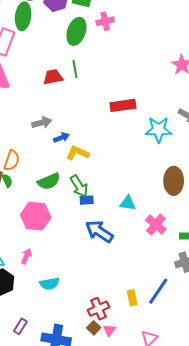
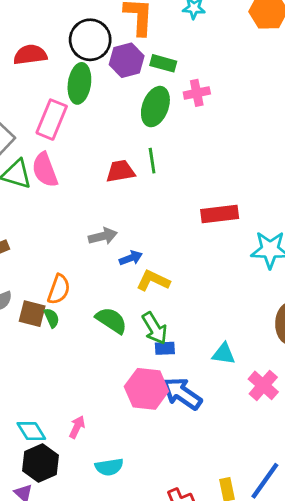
green semicircle: (49, 181) -> (111, 320), turned -125
pink hexagon: (36, 216) -> (146, 389), moved

